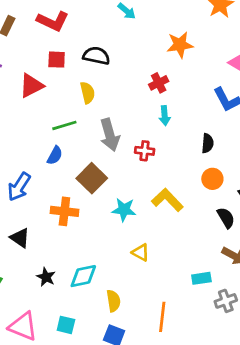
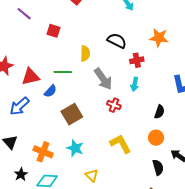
black semicircle: (96, 56) -> (117, 41), moved
red square: (57, 60) -> (54, 31), moved
red triangle: (31, 86) -> (31, 77), moved
gray arrow: (110, 135) -> (103, 79), moved, turned -35
cyan star: (124, 210) -> (75, 148), moved
orange cross: (64, 211) -> (43, 152), moved

